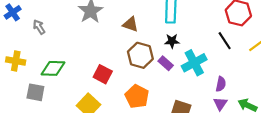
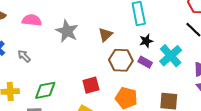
brown triangle: (130, 24) -> (105, 35), turned -49
red square: (103, 74) -> (91, 85), turned -30

